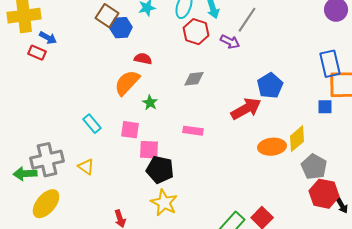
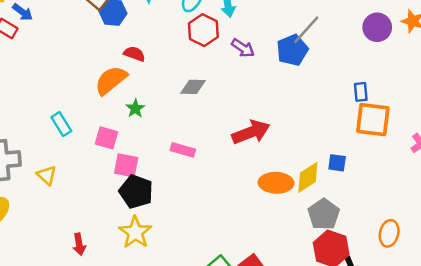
gray line: (247, 20) -> (306, 30), moved
blue rectangle: (330, 64) -> (361, 92), size x0.6
blue pentagon: (270, 86) -> (292, 50), moved
blue square: (325, 107) -> (337, 163), moved

